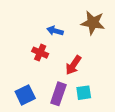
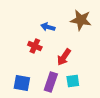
blue square: (25, 95) -> (22, 83), turned 36

